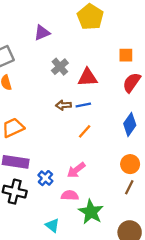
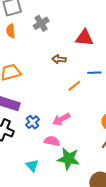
gray cross: (60, 67) -> (41, 23), moved
blue line: (83, 105) -> (94, 73), moved
green star: (91, 212) -> (69, 159), turned -30

